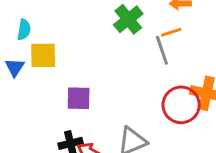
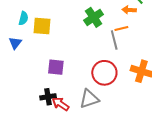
yellow square: (43, 55) -> (42, 26), moved
red circle: (181, 105) -> (104, 73), moved

